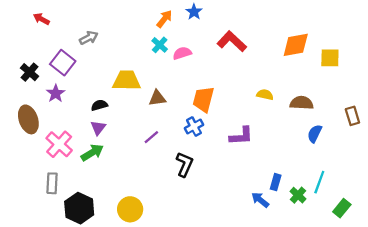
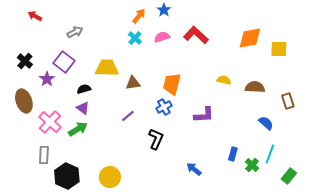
pink semicircle: (182, 53) -> (162, 37), moved
purple square: (63, 63) -> (64, 62), moved
brown rectangle: (352, 116) -> (288, 101), moved
purple triangle: (98, 128) -> (83, 108), turned -32
blue semicircle: (315, 134) -> (266, 123), moved, turned 105
blue arrow: (260, 200) -> (194, 169), moved

